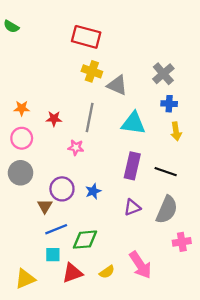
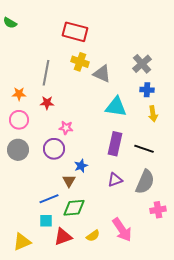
gray line: (90, 117) -> (46, 73), moved
purple circle: (62, 189) -> (54, 149), moved
brown triangle: (45, 206) -> (69, 181), moved

